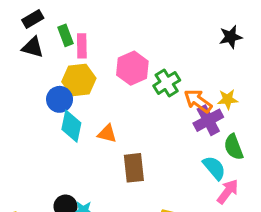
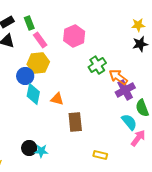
green rectangle: (65, 35) -> (29, 23), moved
black star: (231, 37) -> (140, 44), moved
pink rectangle: (82, 46) -> (40, 40), turned -35
pink hexagon: (132, 68) -> (74, 36), moved
yellow star: (228, 99) -> (138, 25), moved

